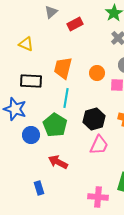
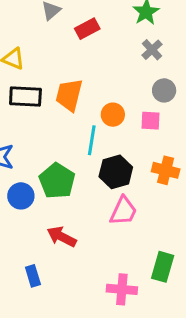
orange circle: (97, 73) -> (113, 115), moved
black rectangle: (31, 81) -> (25, 96), moved
cyan line: (66, 98) -> (92, 140), moved

